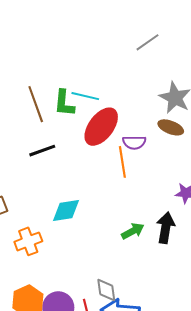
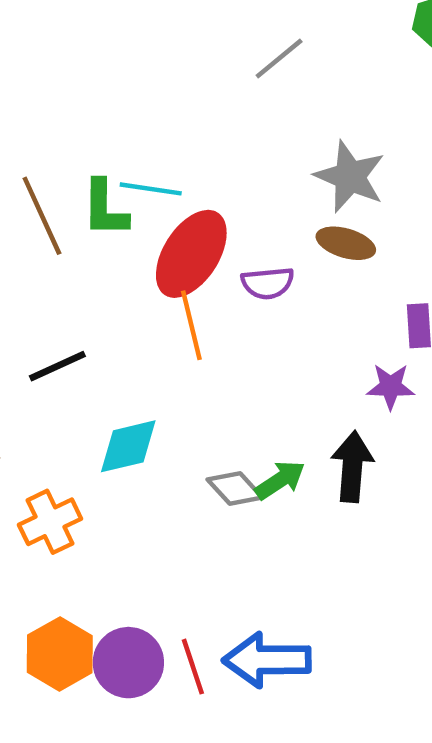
black line: (42, 151) -> (57, 366), moved
orange line: (122, 162) -> (191, 325), moved
gray diamond: (106, 290) -> (235, 488), moved, turned -30

